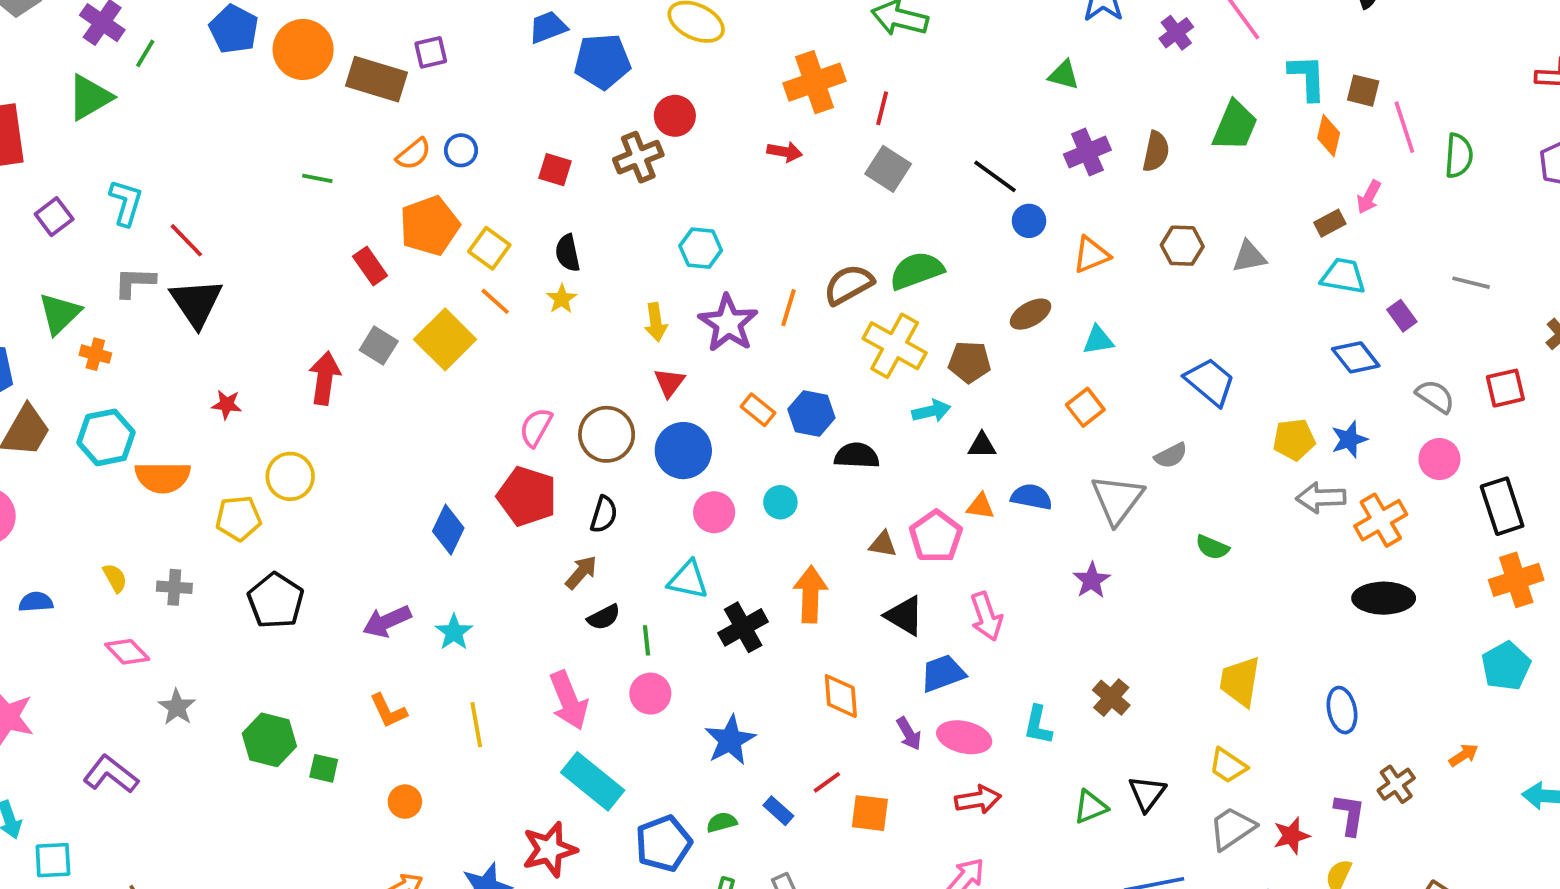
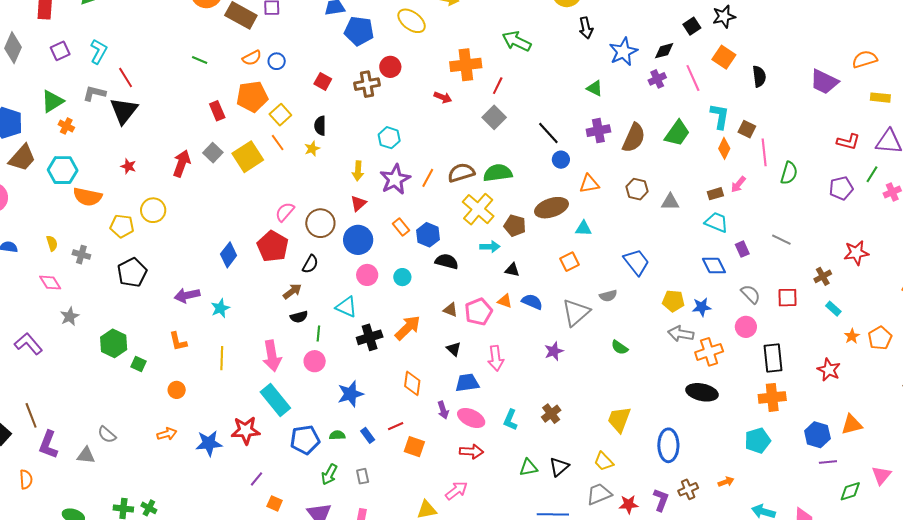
brown semicircle: (1156, 151) -> (634, 138), size x1.4
brown ellipse: (1031, 314) -> (552, 208), size x1.5
orange arrow: (810, 594) -> (408, 328), turned 32
black triangle: (905, 616) -> (454, 349), size x0.7
blue ellipse: (1342, 710) -> (668, 445), size x1.4

